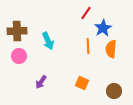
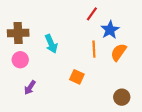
orange semicircle: (111, 49) -> (119, 52), turned 30
purple arrow: (41, 82) -> (30, 88), moved
orange square: (82, 83) -> (77, 77), moved

